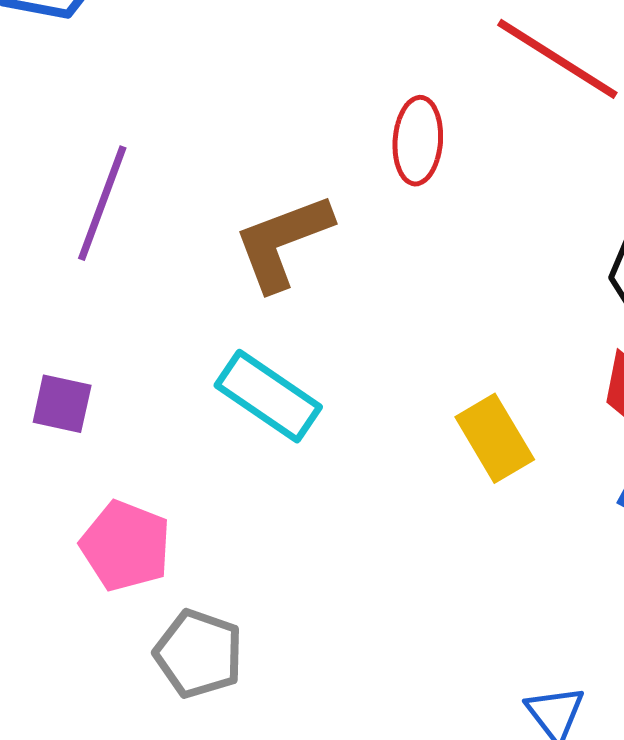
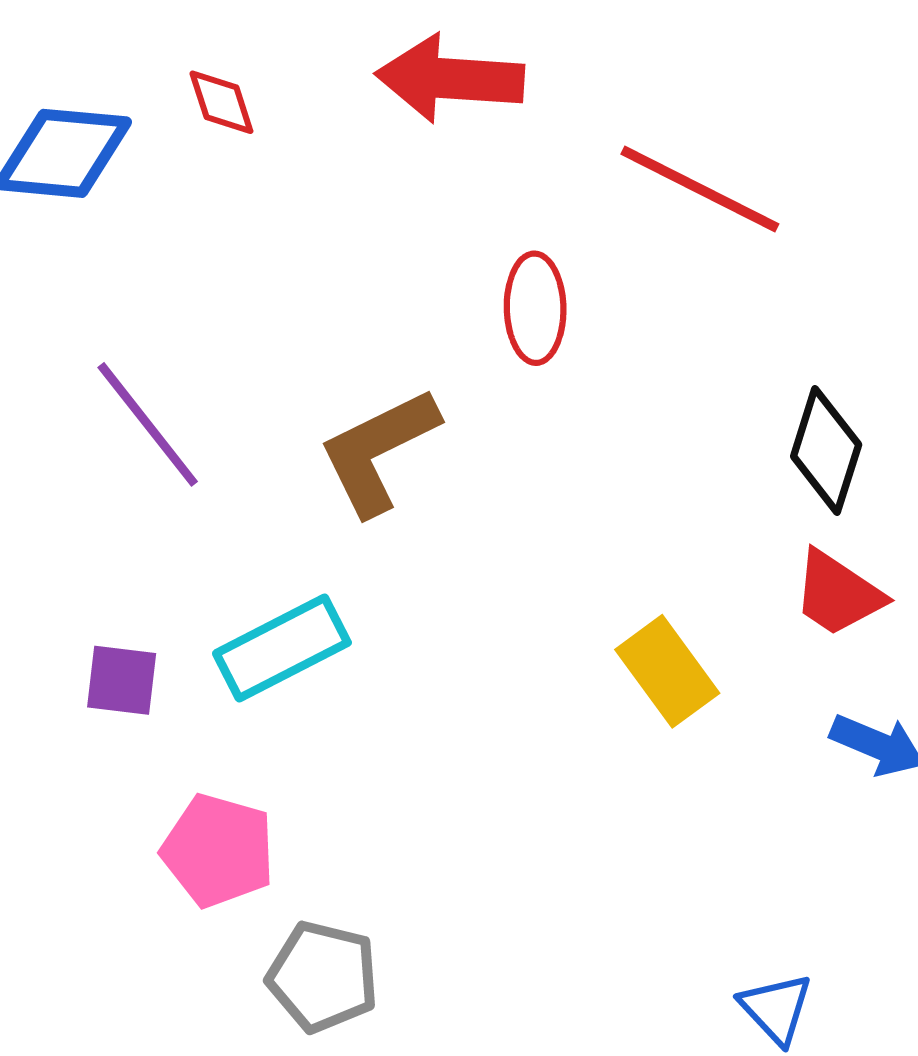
purple line: (102, 203) -> (148, 424), turned -53
cyan rectangle: (268, 396) -> (282, 648), moved, turned -56

